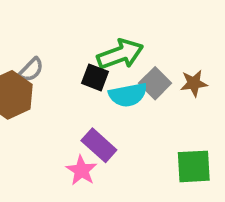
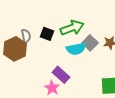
gray semicircle: (31, 70) -> (26, 36), turned -56
black square: (95, 77) -> (47, 34), moved

